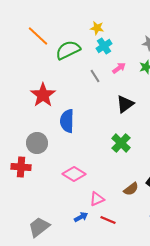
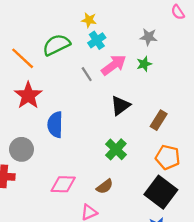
orange line: (38, 36) -> (23, 58), moved
pink arrow: (119, 68) -> (114, 65), size x1.6
pink diamond: (74, 174) -> (63, 184), turned -30
brown semicircle: (131, 189) -> (105, 186), moved

